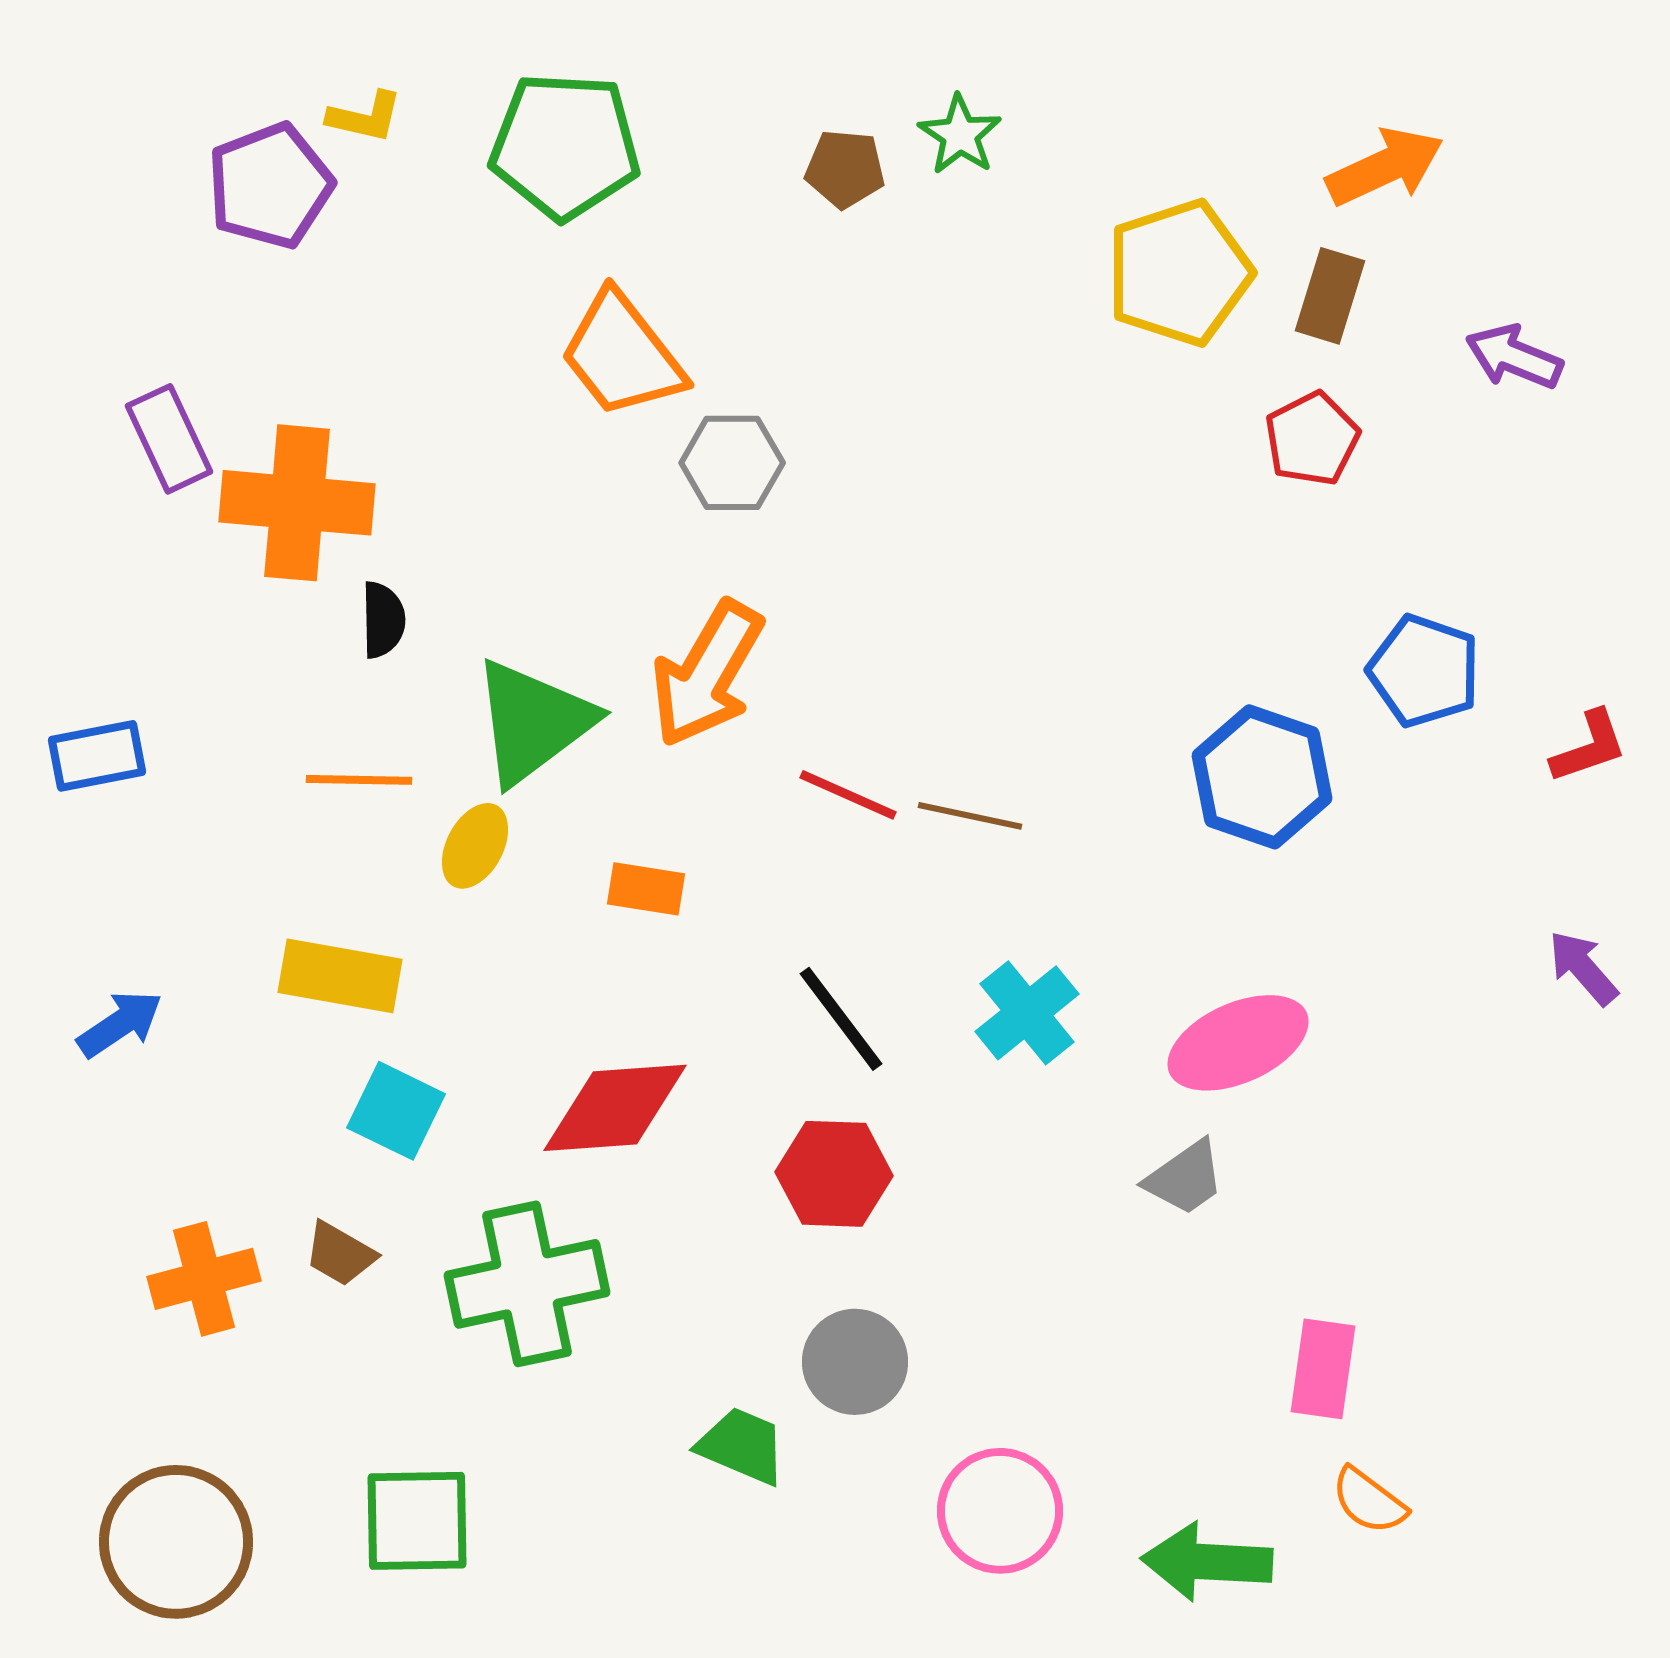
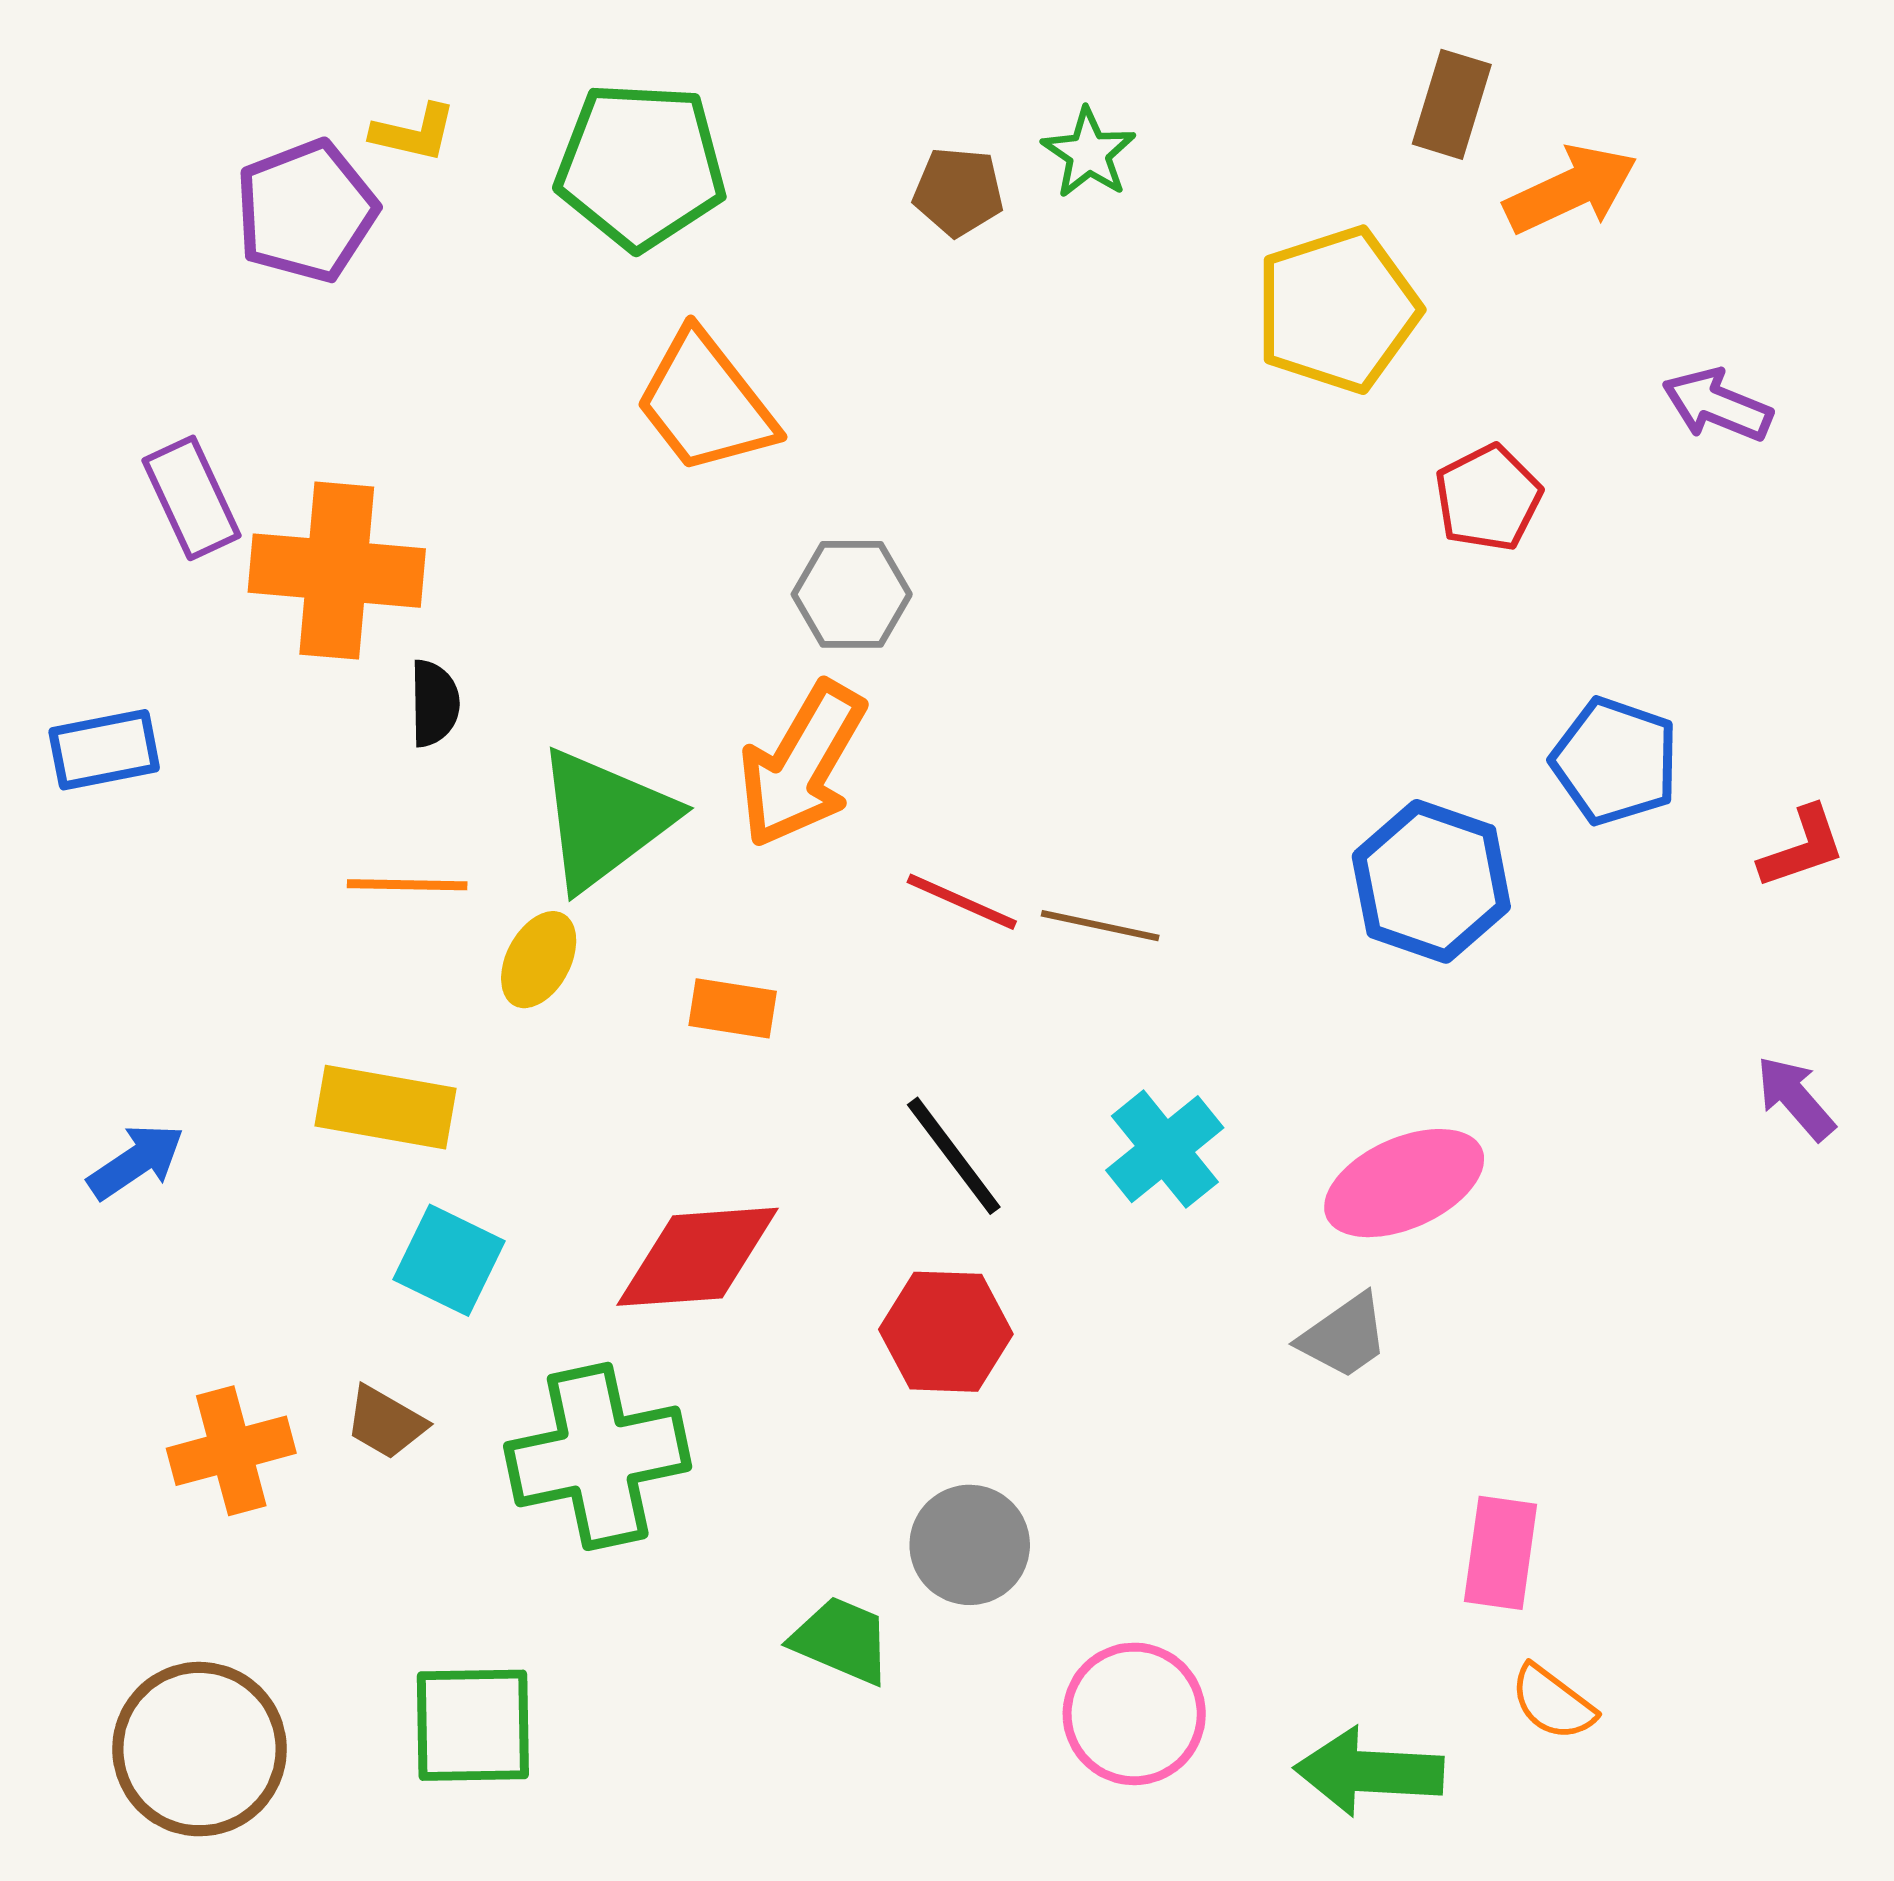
brown rectangle: (1330, 296) -> (1452, 104), moved
gray hexagon: (732, 463) -> (852, 594), moved
blue rectangle: (97, 756) -> (104, 750), moved

